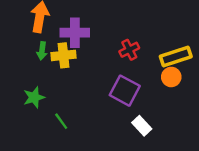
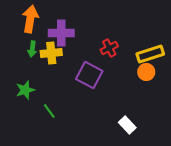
purple square: (125, 91) -> (89, 75), moved
white rectangle: (142, 126) -> (127, 125), moved

